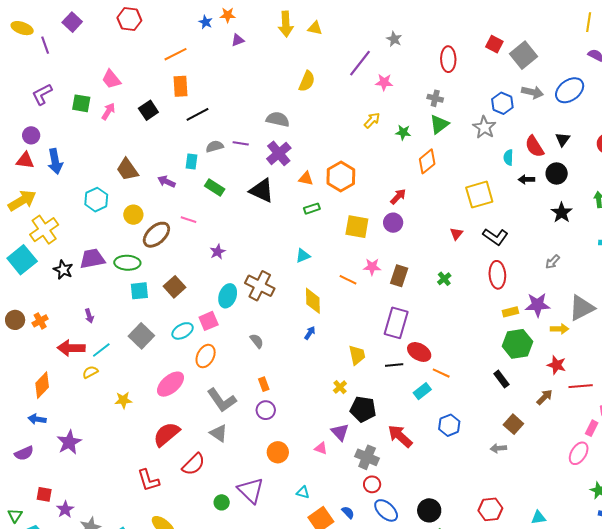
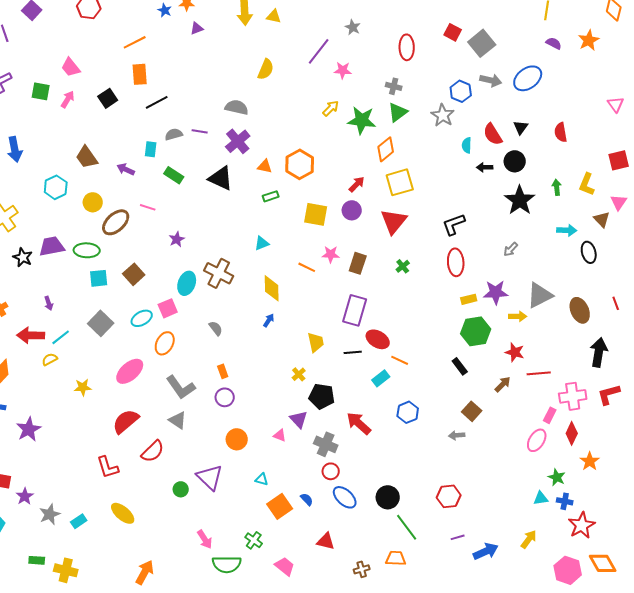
green star: (403, 132) -> (362, 120), size x1.8
yellow square: (479, 195) -> (400, 182), moved
black star: (562, 213) -> (520, 200), size x1.4
red triangle: (456, 234) -> (394, 221), moved, size x2.0
black L-shape: (495, 237) -> (454, 224), turned 125
cyan triangle: (539, 517) -> (541, 498), moved

